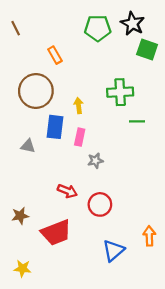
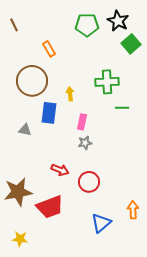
green square: (147, 49) -> (131, 44), turned 30
pink rectangle: (80, 137) -> (82, 122), moved
brown star: (20, 216) -> (18, 192), size x1.8

